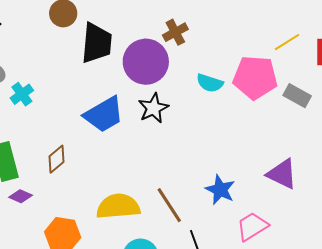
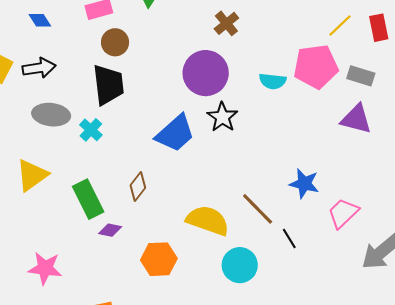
brown cross: (175, 32) -> (226, 23), moved
black trapezoid: (97, 43) -> (108, 85), moved
purple triangle: (282, 174) -> (356, 119), moved
yellow semicircle: (118, 206) -> (208, 220), turned 36

